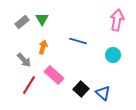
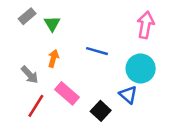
gray rectangle: (22, 22) -> (27, 16), moved
cyan circle: (113, 55) -> (141, 68), size x1.5
blue triangle: (103, 93) -> (128, 95), moved

